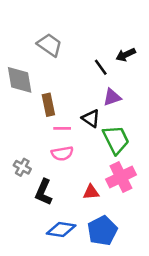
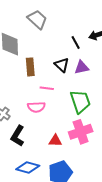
black triangle: (91, 118) -> (62, 65), moved
pink line: (62, 128) -> (47, 88), moved

